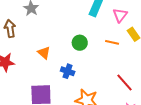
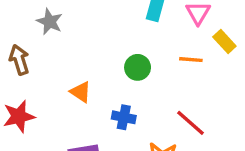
red line: (125, 82) -> (190, 123), moved

